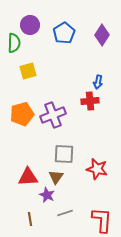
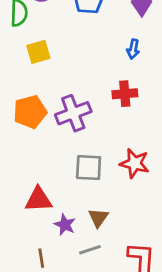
blue arrow: (98, 82) -> (133, 49), moved
red star: (97, 169) -> (135, 163), moved
brown triangle: (56, 177) -> (98, 218), moved

